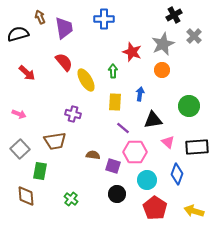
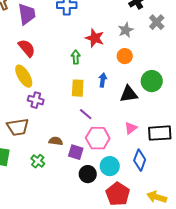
gray star: (163, 44) -> (126, 30), size x0.7
yellow ellipse: (86, 80) -> (24, 76), moved
green circle: (189, 106) -> (152, 81), moved
black triangle: (153, 120) -> (129, 94), moved
pink triangle: (168, 142) -> (131, 128), turned 40
black circle: (117, 194) -> (88, 174), moved
green cross: (71, 199) -> (38, 161), moved

